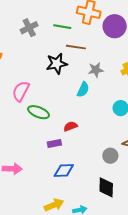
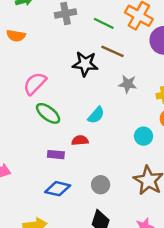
cyan semicircle: (83, 90) -> (96, 115), moved
gray circle: (110, 156) -> (101, 185), moved

